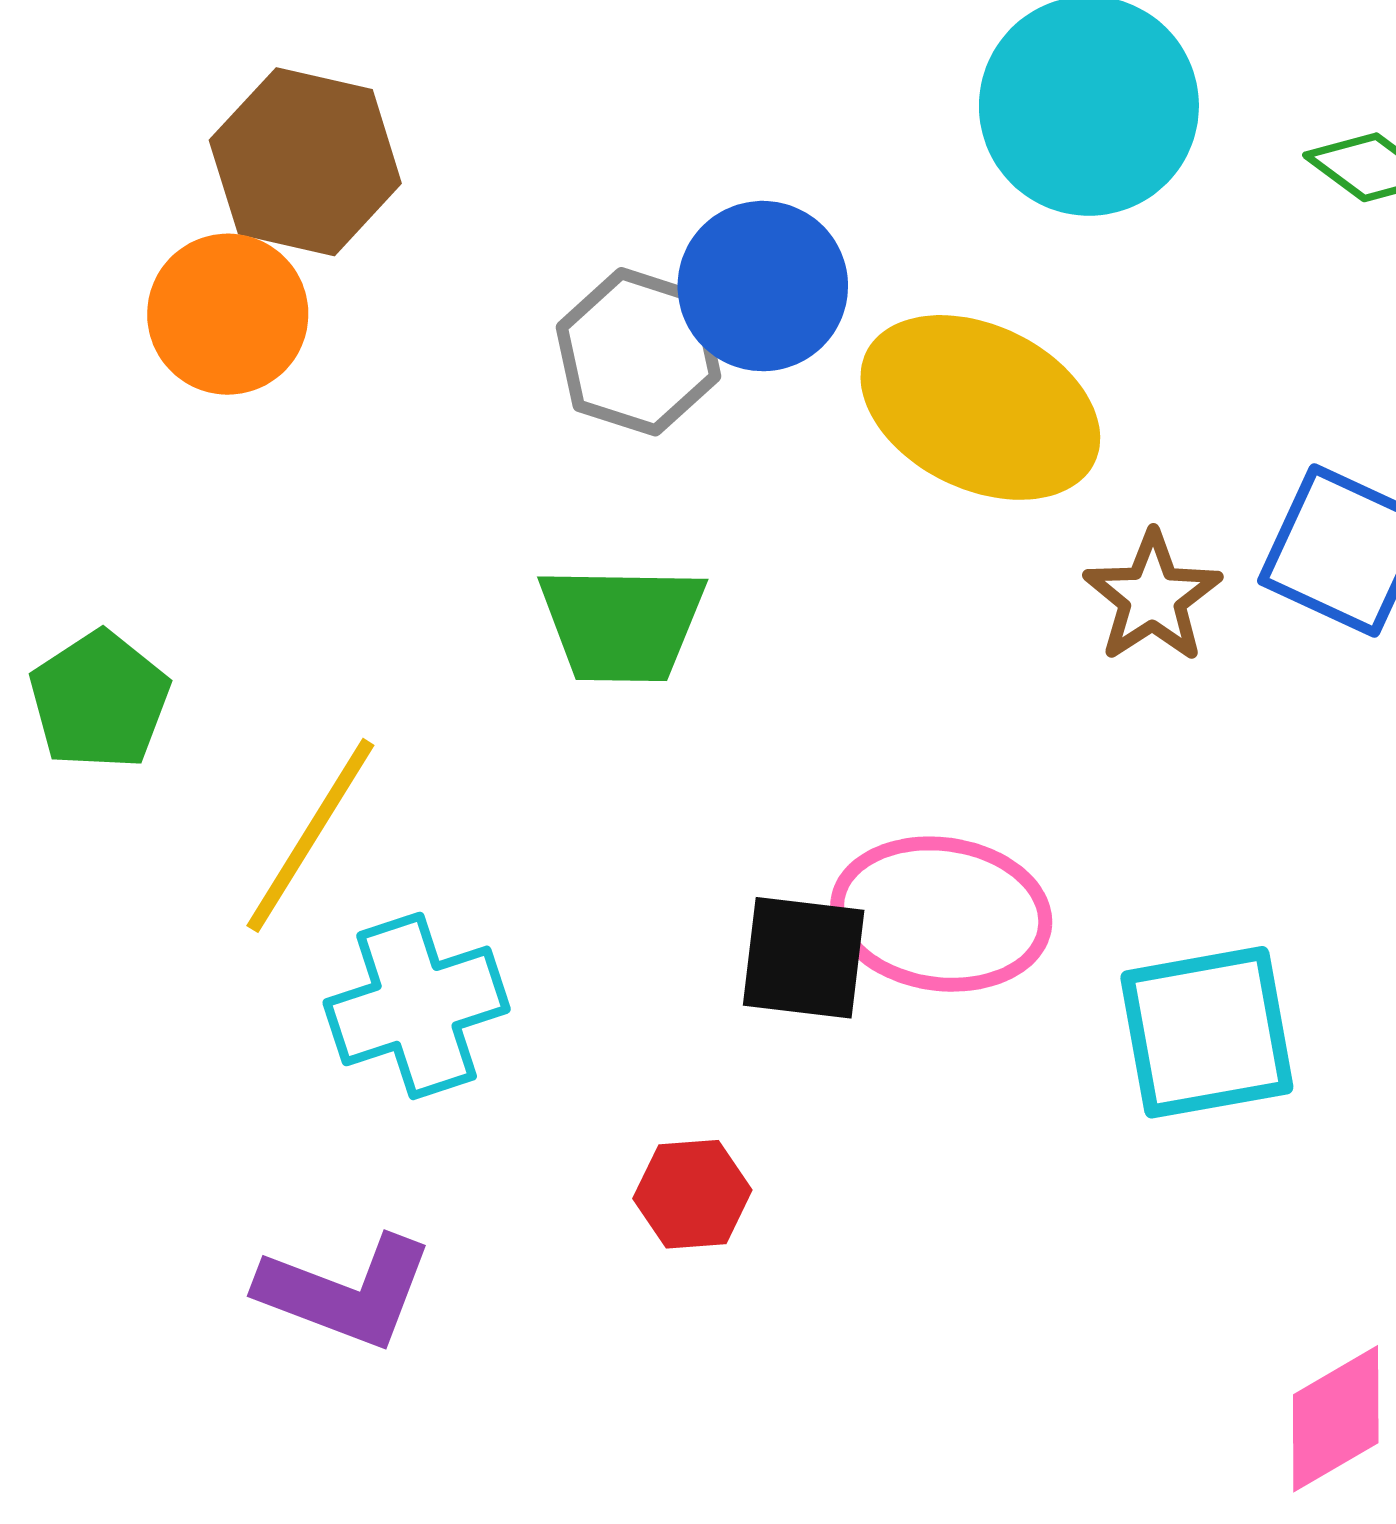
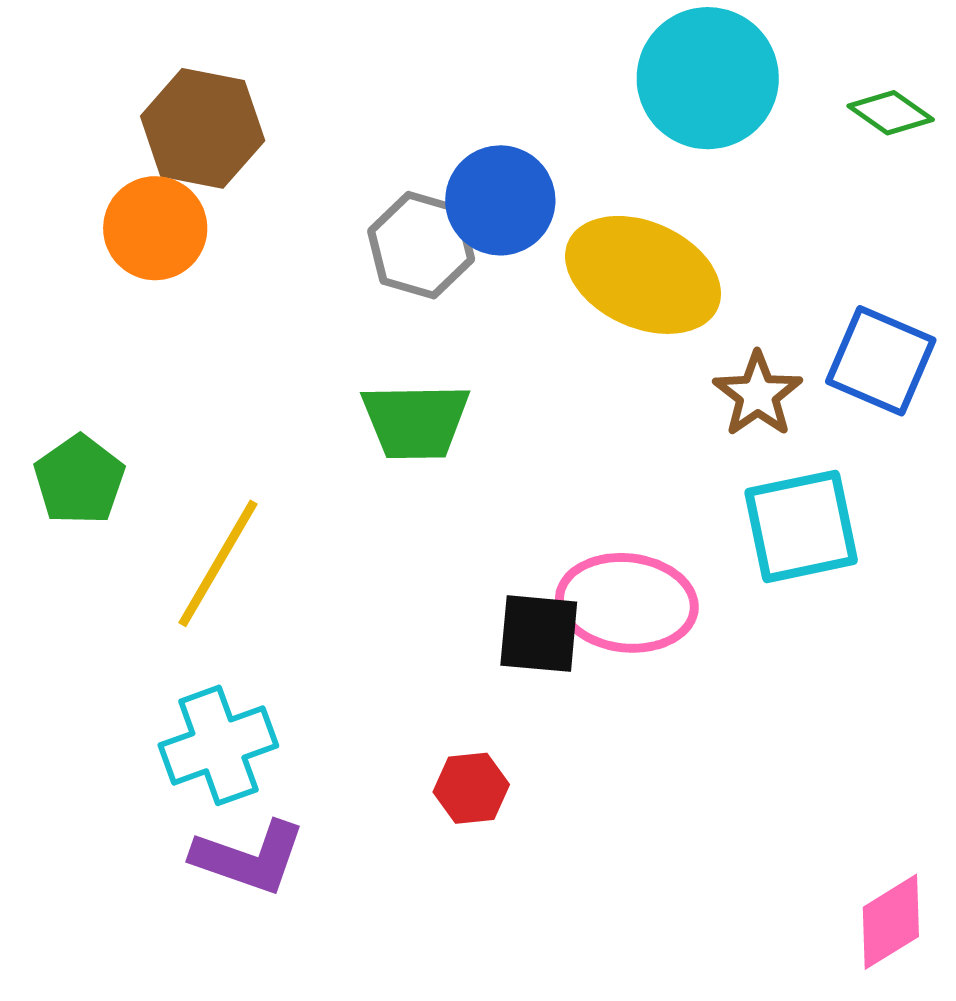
cyan cross: (417, 1006) -> (218, 745), moved
cyan square: (1207, 1032) -> (801, 526), moved

